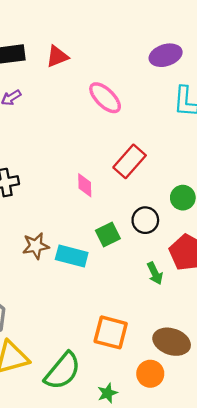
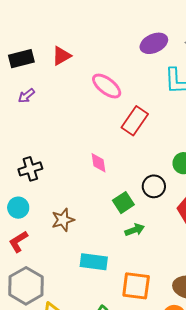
red rectangle: (130, 161) -> (135, 121), moved
cyan rectangle: (72, 256) -> (94, 262), moved
green arrow: (155, 273) -> (135, 230), moved, turned -78

